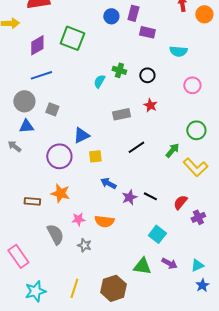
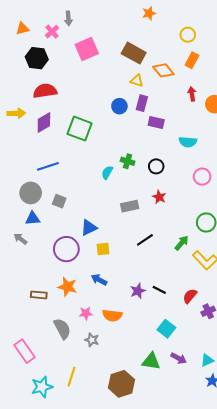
purple diamond: (37, 45) -> (44, 122), moved
blue arrow: (108, 183) -> (99, 280), moved
yellow line: (74, 288) -> (71, 377), moved

